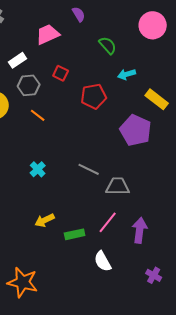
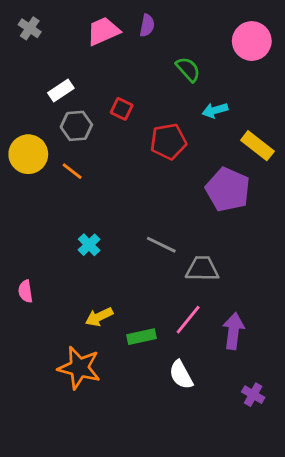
purple semicircle: (79, 14) -> (147, 25), turned 42
pink trapezoid: (48, 34) -> (103, 31), moved
orange line: (38, 115) -> (72, 171), moved
orange star: (23, 282) -> (79, 368), moved

